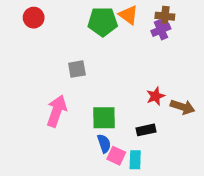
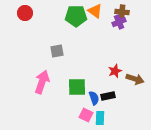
blue semicircle: (104, 144) -> (94, 98), moved

